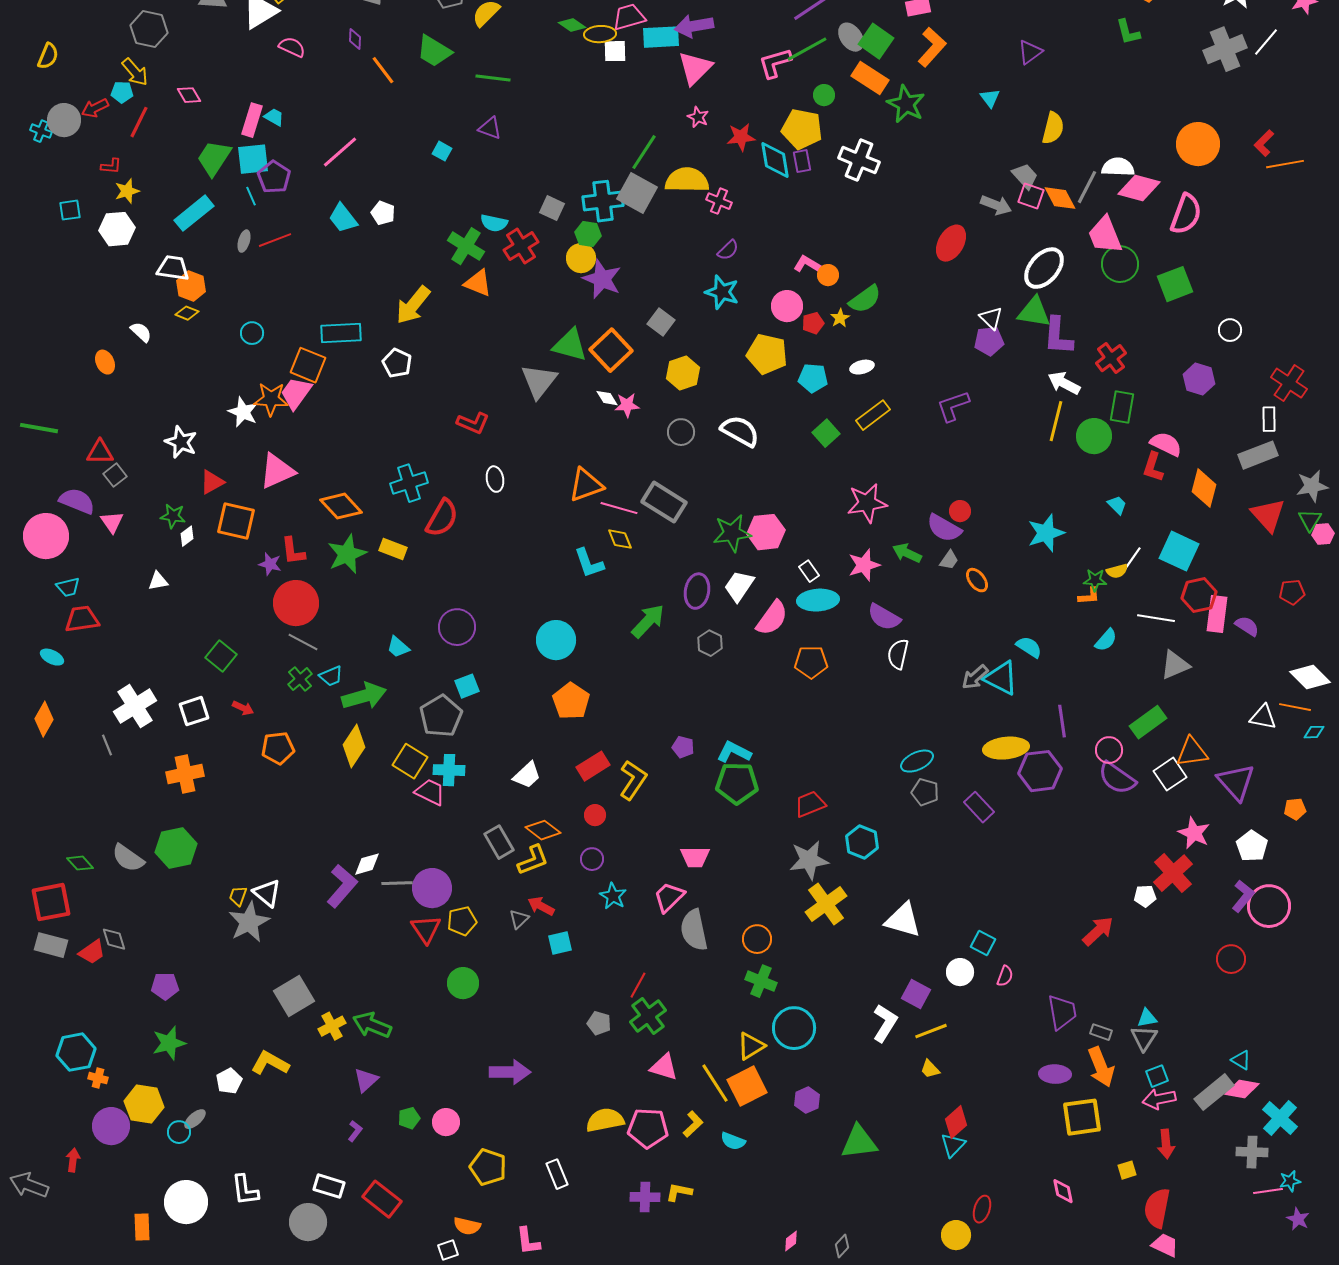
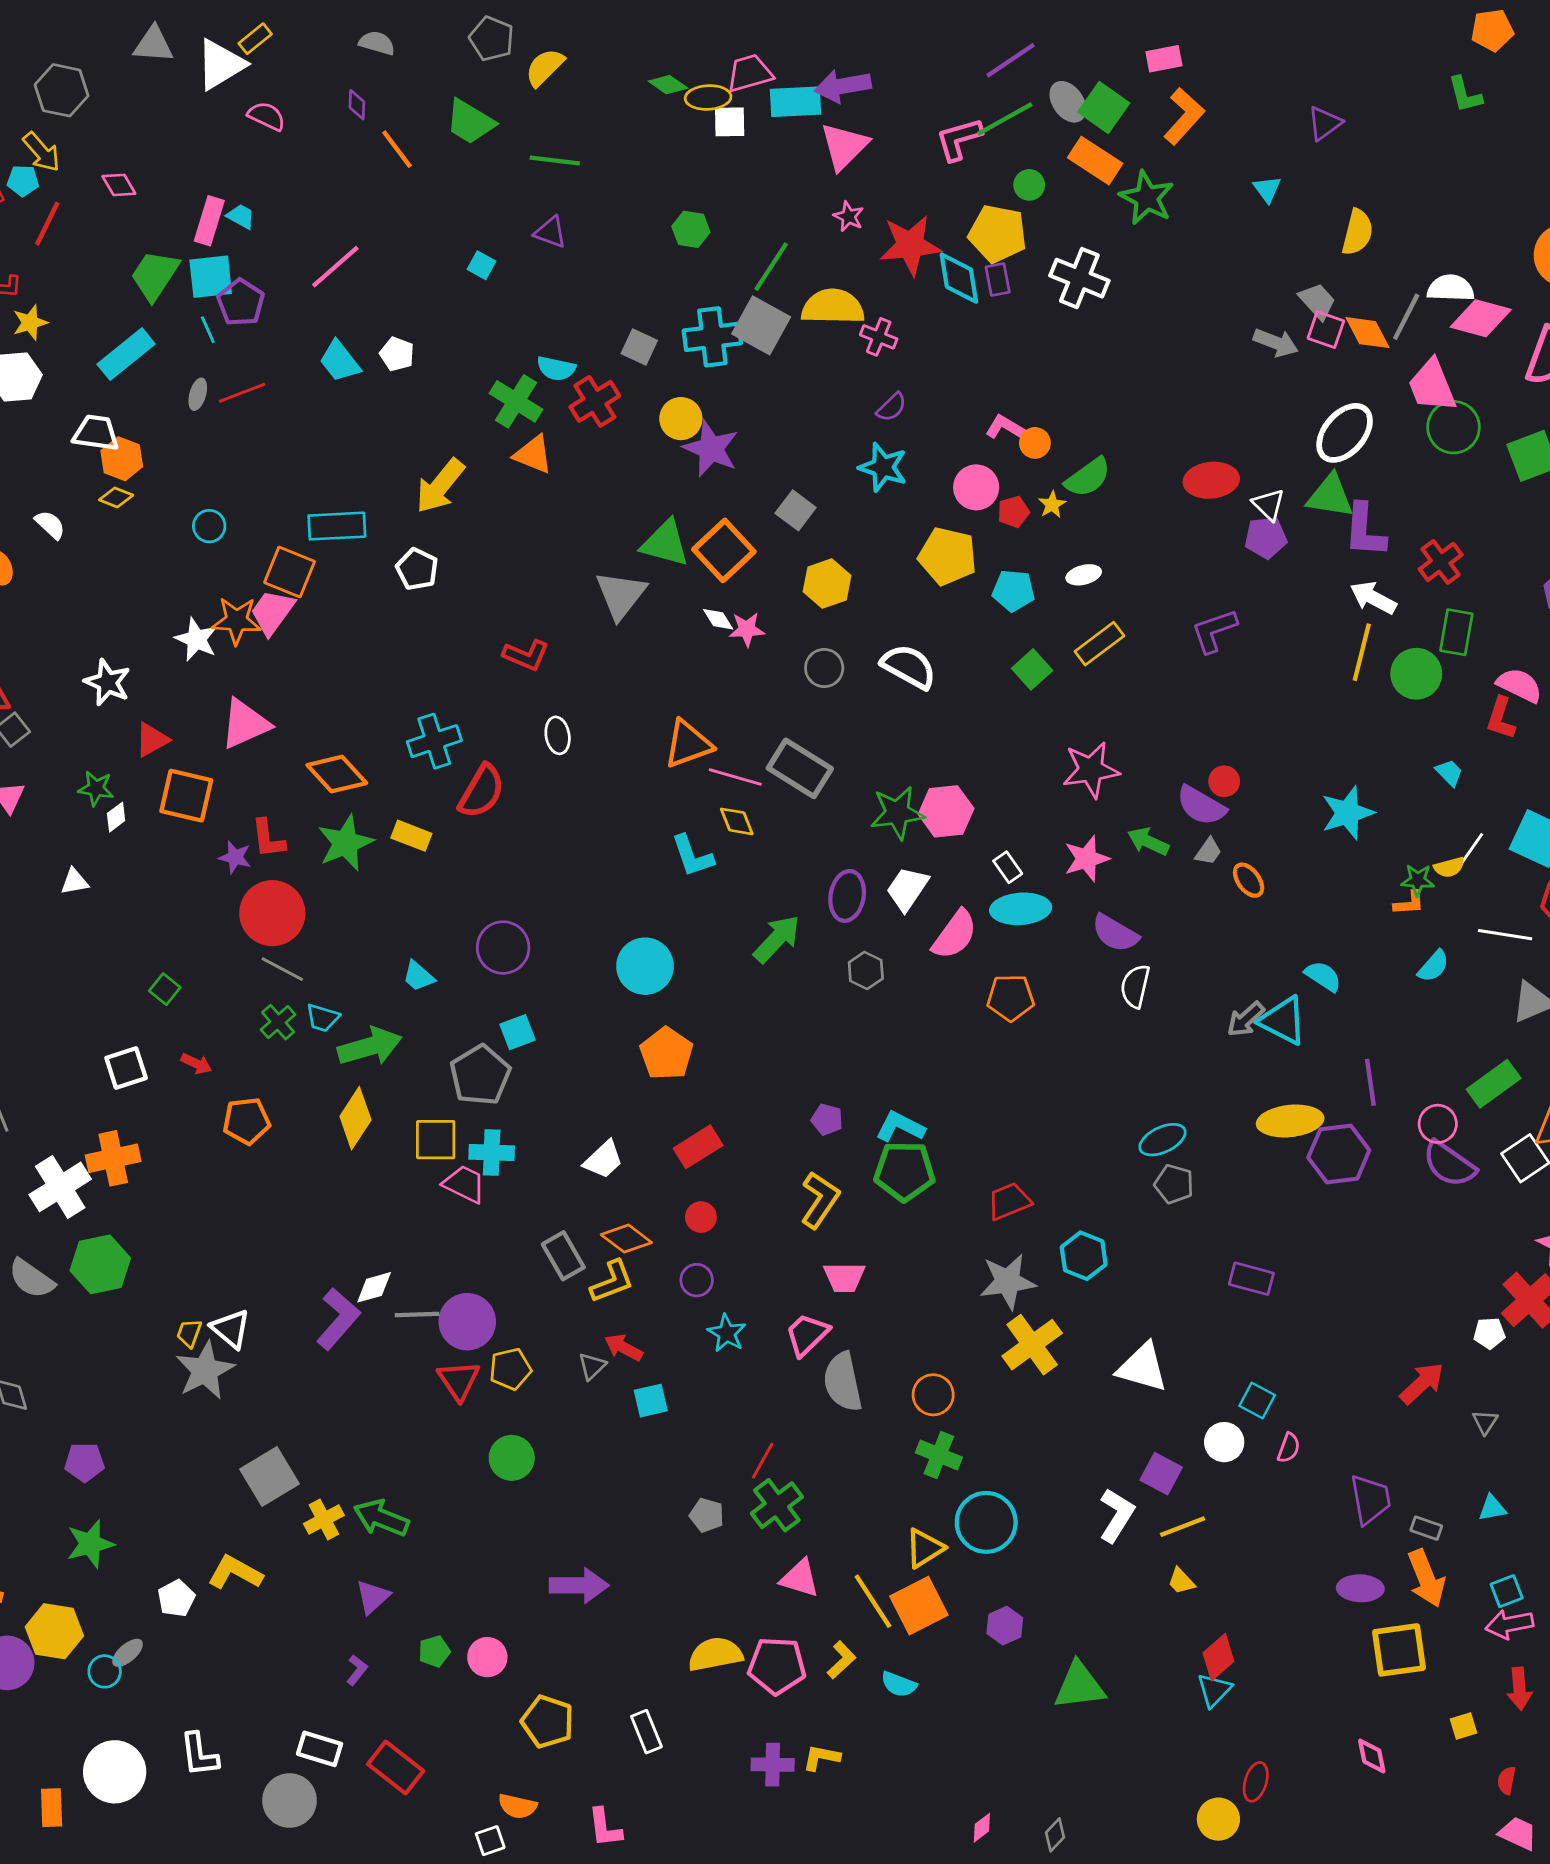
red star: (741, 137) -> (910, 245), size x1.5
green hexagon: (588, 234) -> (691, 229), moved
red ellipse: (951, 243) -> (1211, 480), moved, turned 54
green square: (221, 656) -> (165, 989), size x0.7
cyan trapezoid: (331, 676) -> (322, 1018), turned 40
white cross: (135, 706) -> (60, 1187), moved
yellow square: (410, 761) -> (436, 1140), turned -32
yellow L-shape: (633, 780) -> (820, 1200), moved
purple rectangle: (979, 807) -> (1251, 1279), moved, turned -32
gray triangle: (1144, 1038) -> (1485, 1422), moved, size x0.7
red semicircle: (1157, 1208) -> (1507, 1780), size x0.5

